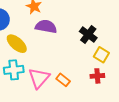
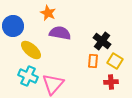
cyan cross: (14, 70) -> (28, 76), turned 30
orange rectangle: (63, 80) -> (93, 61), moved, turned 56

